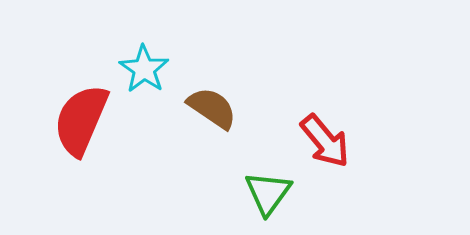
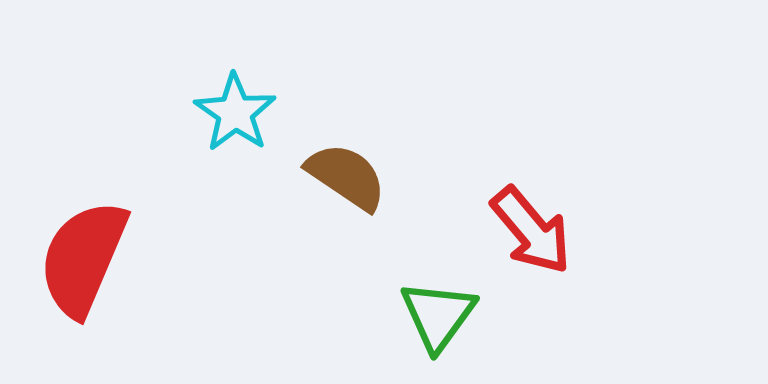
red semicircle: (81, 120) -> (83, 258), moved

